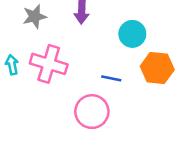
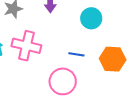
orange hexagon: (157, 68) -> (113, 59), moved

